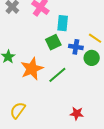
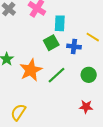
green circle: (92, 58) -> (89, 75), moved
red star: (77, 114) -> (86, 107), moved

